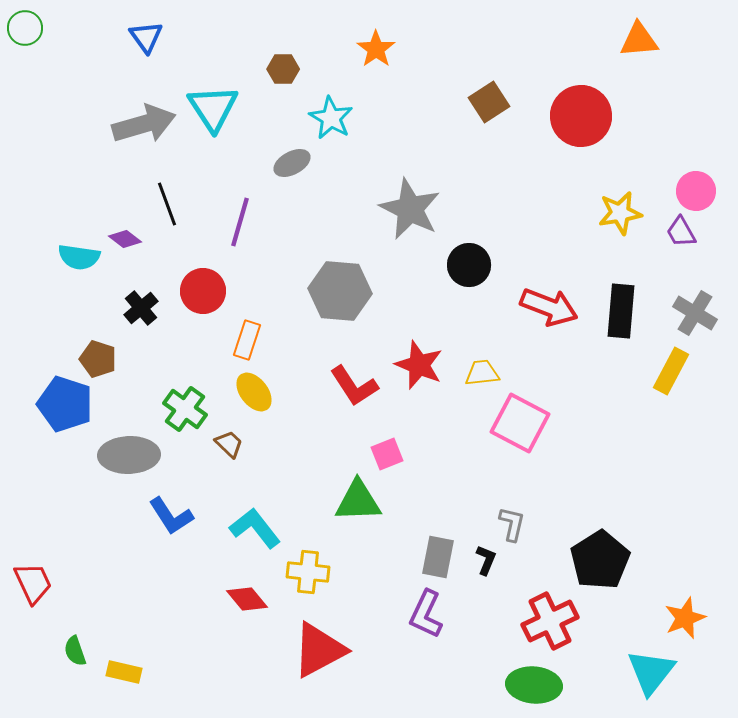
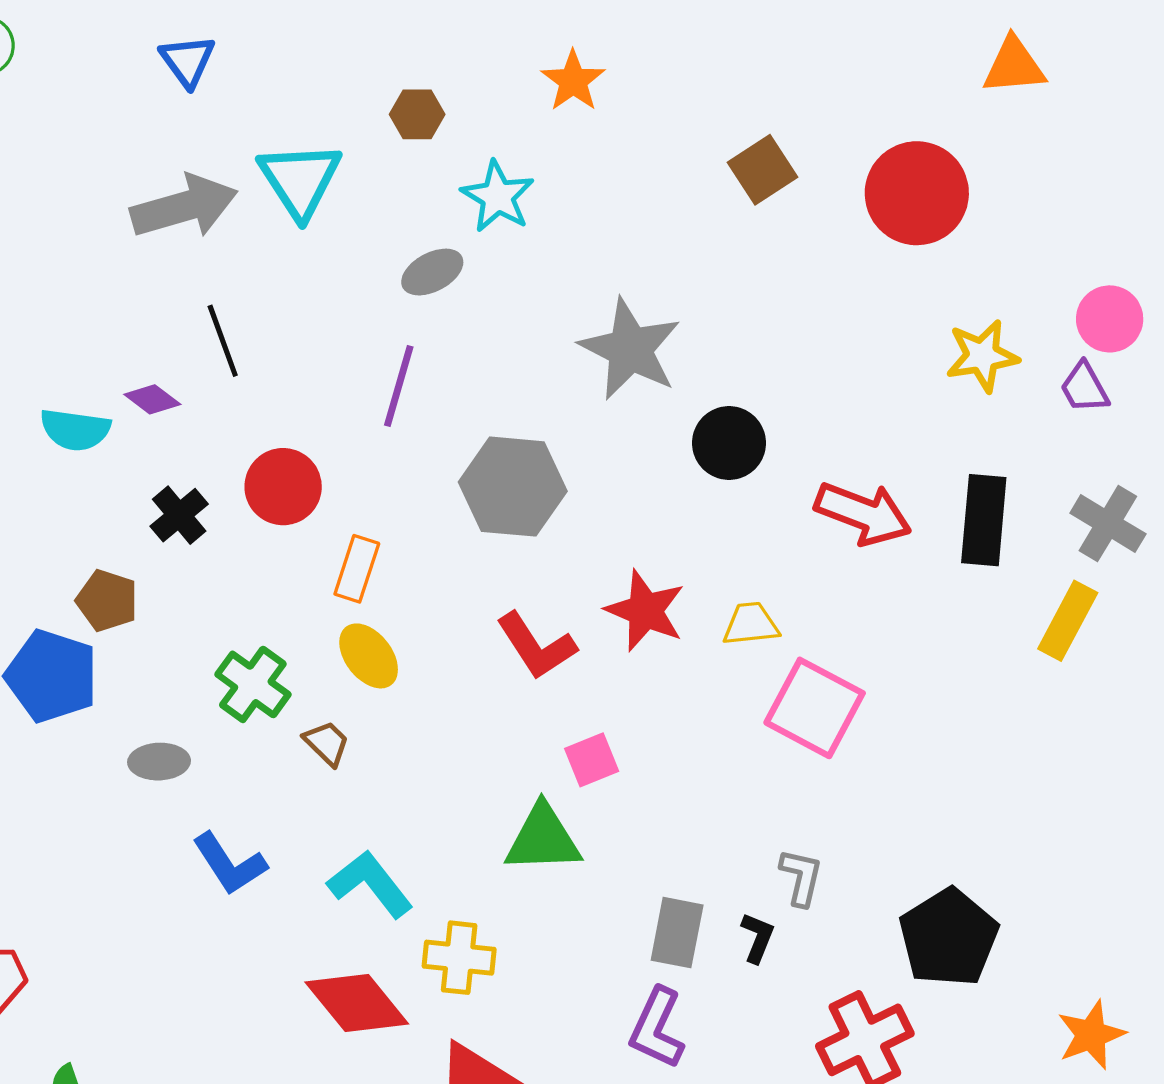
purple line: (240, 222) -> (399, 386), moved
gray ellipse: (129, 455) -> (159, 762), size x0.6
red diamond: (247, 599) -> (357, 1003), size x1.5

